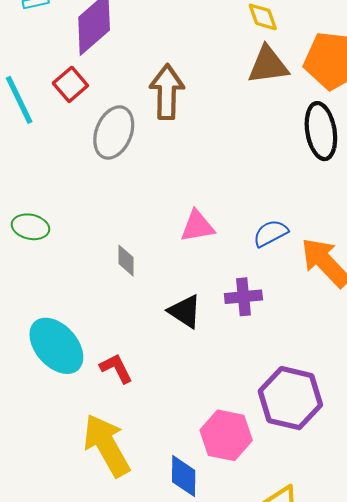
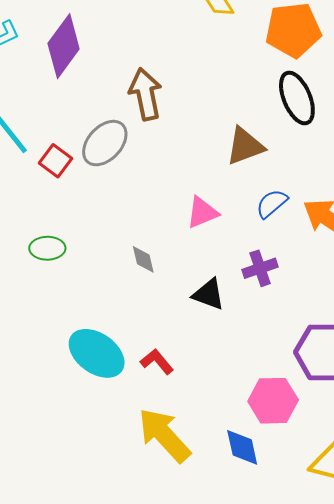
brown triangle: (268, 65) -> (245, 146), moved
red square: (70, 84) -> (56, 161), moved
gray ellipse: (114, 132) -> (105, 143), turned 33

